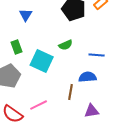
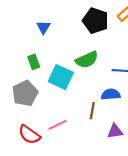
green semicircle: (66, 45) -> (87, 60), size x1.5

